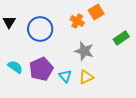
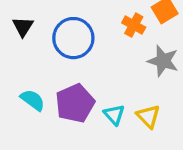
gray star: (84, 51) -> (163, 61), moved
yellow triangle: (86, 77) -> (148, 116), turned -49

